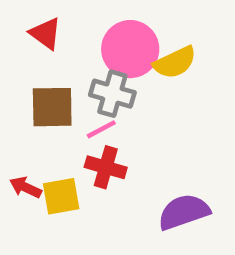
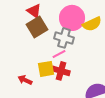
brown square: (52, 107) -> (37, 27), moved, turned -30
yellow square: (61, 196) -> (46, 69), moved

